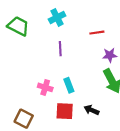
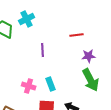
cyan cross: (57, 17) -> (27, 19), moved

